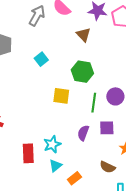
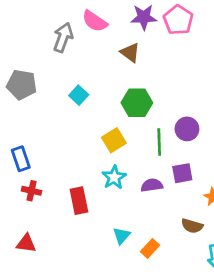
yellow square: (61, 96) -> (114, 140), turned -30
purple semicircle: (83, 133) -> (152, 185), turned 70
cyan star: (52, 144) -> (114, 177), moved
red rectangle: (28, 153) -> (79, 201), moved

